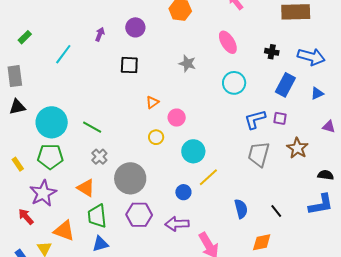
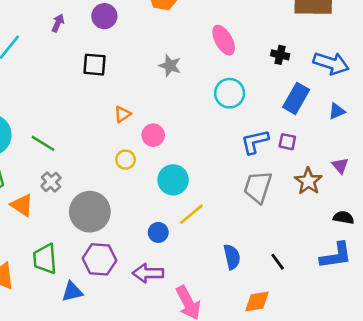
purple triangle: (329, 127) -> (340, 166), moved, turned 32
orange triangle: (86, 188) -> (22, 205), moved
blue triangle: (100, 244) -> (72, 292), moved

